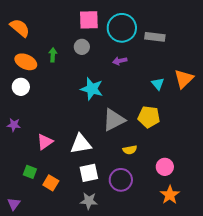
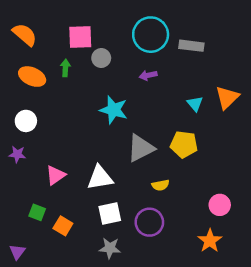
pink square: (89, 20) -> (80, 37), moved
white circle: (21, 87) -> (26, 121), moved
pink circle: (165, 167) -> (220, 205), moved

